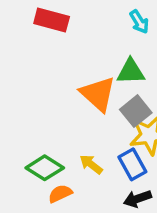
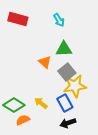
cyan arrow: (139, 22) -> (59, 20), moved
orange triangle: (98, 94) -> (45, 62), size x0.6

